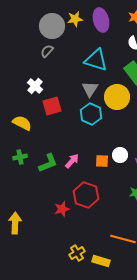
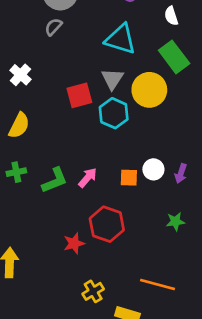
white cross: (35, 86) -> (20, 75), moved
red square: (52, 106) -> (79, 95), moved
yellow semicircle: (22, 123) -> (19, 126), turned 90
yellow cross: (77, 253) -> (93, 291), moved

